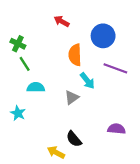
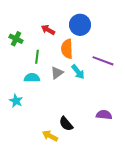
red arrow: (62, 21) -> (48, 30), moved
blue circle: (103, 36) -> (80, 25), moved
green line: (25, 64) -> (37, 57), moved, turned 40
gray triangle: (72, 97) -> (57, 73), moved

